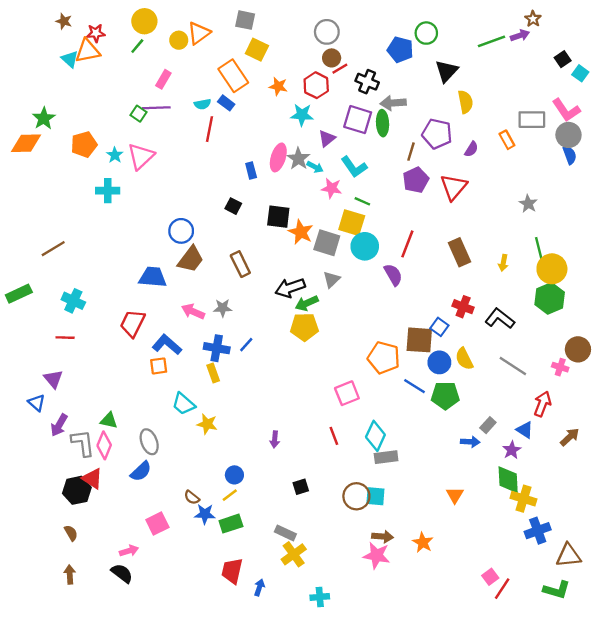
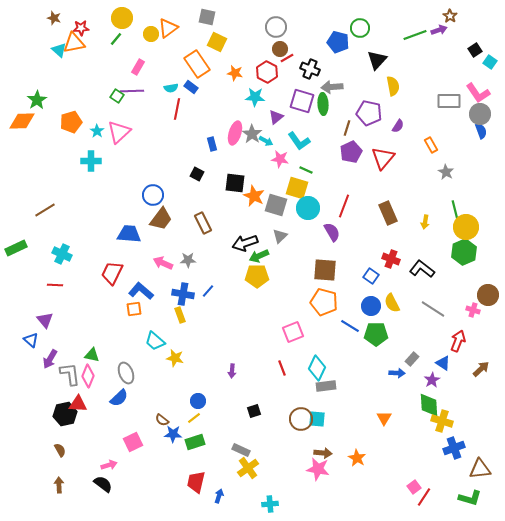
orange rectangle: (507, 140) -> (431, 145), moved
brown square: (419, 340) -> (325, 270), moved
red triangle: (92, 478) -> (78, 404), turned -30

